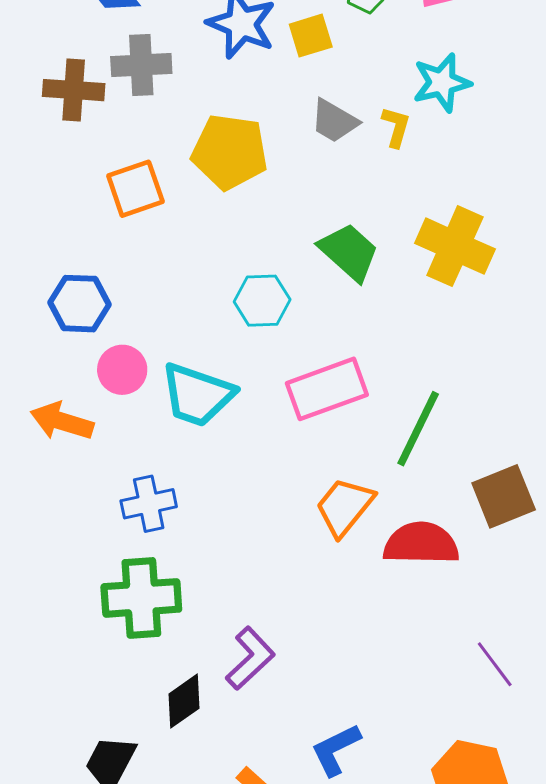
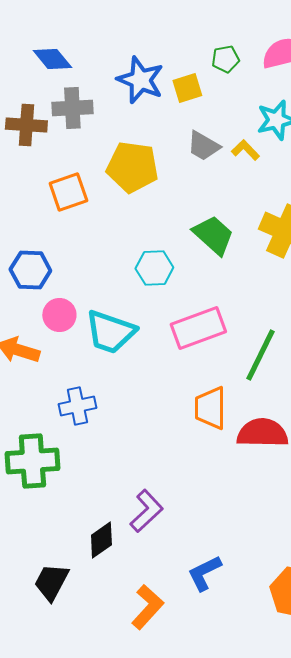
yellow L-shape: (396, 127) -> (245, 150), turned -60
orange trapezoid: (345, 507) -> (210, 408), turned -39
green cross: (141, 598) -> (32, 461), moved

